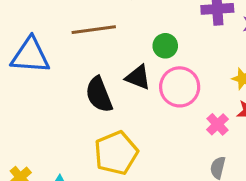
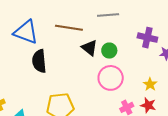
black triangle: (138, 77) -> (89, 48), moved
black semicircle: (99, 95) -> (39, 61), moved

